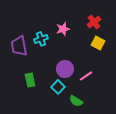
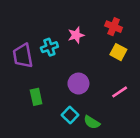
red cross: (94, 22) -> (114, 27), turned -32
pink line: (86, 76) -> (120, 92), moved
cyan square: (58, 87) -> (70, 115), moved

